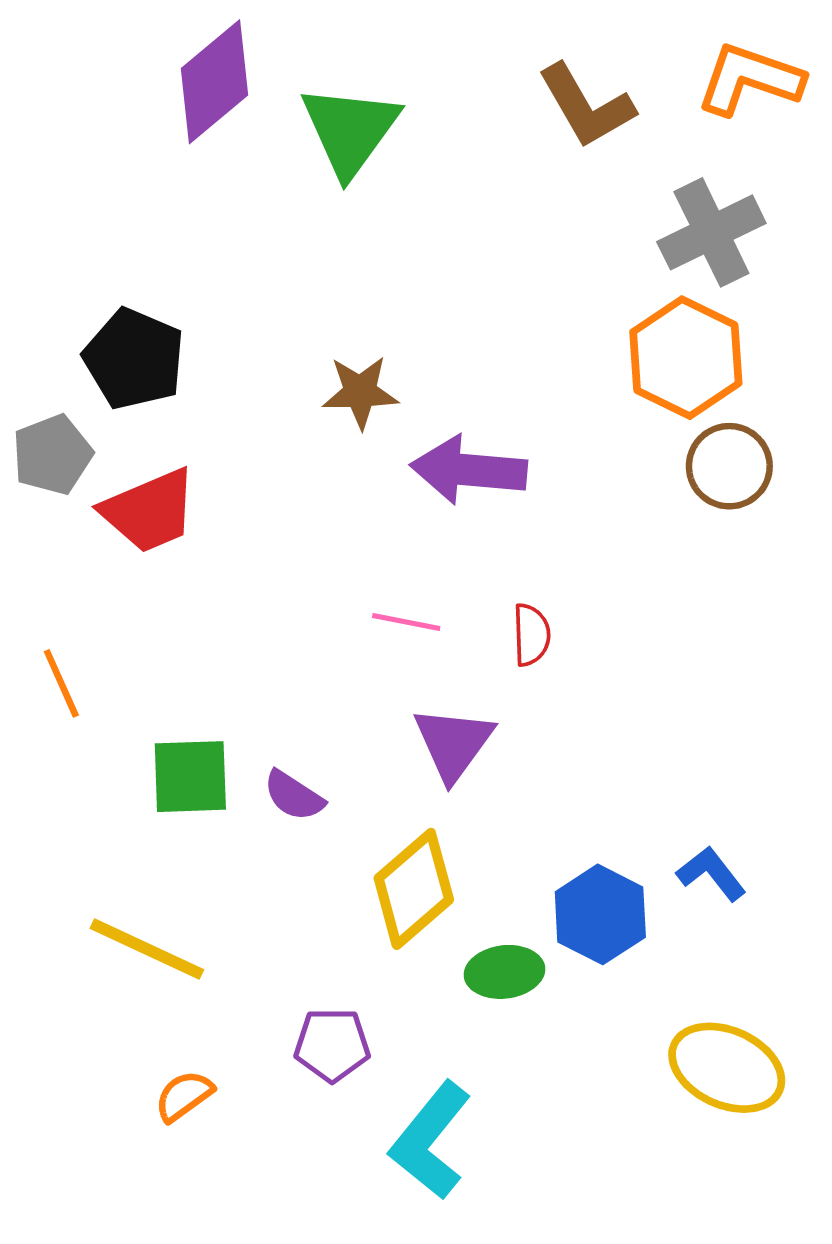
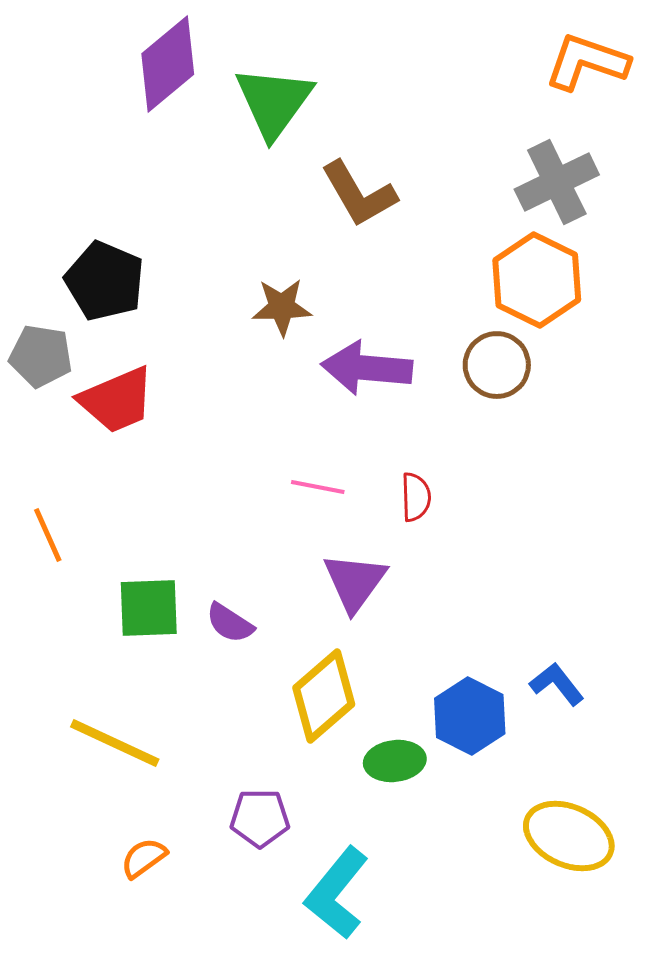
brown L-shape: (586, 106) -> (359, 194), moved
gray pentagon: (52, 455) -> (41, 356), turned 30
brown circle: (729, 466) -> (497, 365), moved

